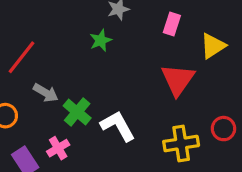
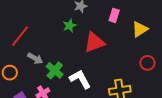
red triangle: (178, 80) -> (94, 42), moved, turned 35
red circle: (224, 129) -> (147, 63), moved

